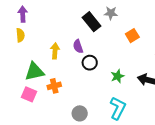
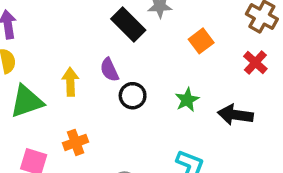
green triangle: (35, 71) -> (27, 101), moved
green star: (117, 76) -> (187, 100), moved

